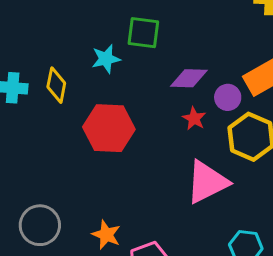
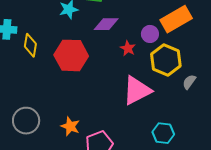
purple diamond: (189, 78) -> (106, 24), moved
yellow diamond: (56, 85) -> (30, 45), moved

